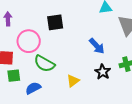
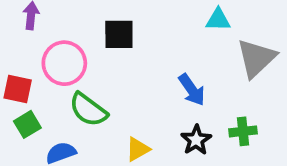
green square: (14, 76) -> (27, 124), turned -32

